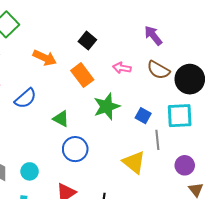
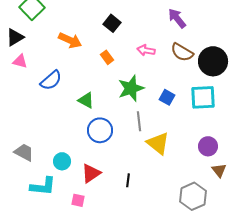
orange rectangle: (82, 75) -> (107, 57), size x0.6
gray line: (157, 140) -> (139, 121), moved
cyan circle: (30, 171) -> (62, 161), moved

